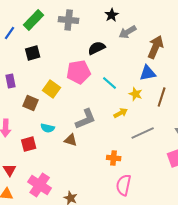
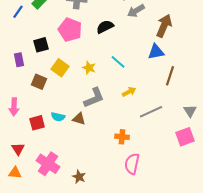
black square: (33, 53) -> (41, 45), moved
pink pentagon: (79, 72) -> (70, 30), moved, turned 30
yellow star: (136, 94) -> (89, 68), moved
cyan semicircle: (48, 128) -> (58, 117), moved

